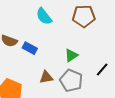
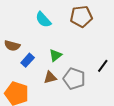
blue rectangle: (30, 48) -> (28, 60), moved, turned -72
green triangle: (71, 55) -> (55, 55), moved

